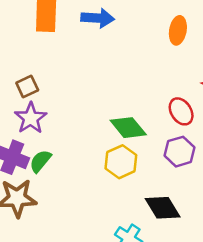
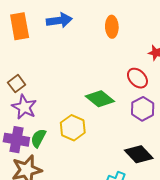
orange ellipse: (178, 30) -> (112, 27), moved
yellow hexagon: (121, 162) -> (73, 128), moved

